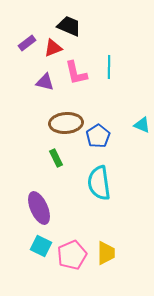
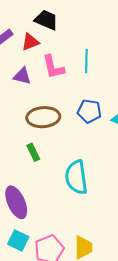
blue pentagon: (98, 136) -> (89, 111), moved, turned -30

